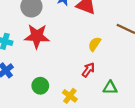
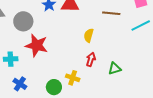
red star: (37, 36) -> (37, 45), turned 30
yellow cross: (70, 96) -> (73, 78), moved

